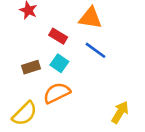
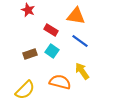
orange semicircle: (57, 93) -> (60, 82), moved, turned 40
yellow arrow: (120, 112) -> (82, 71), moved, turned -66

